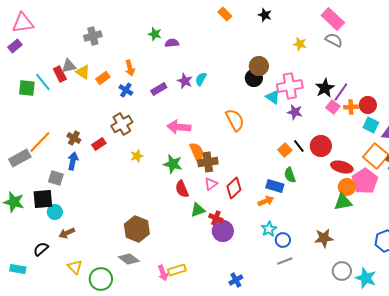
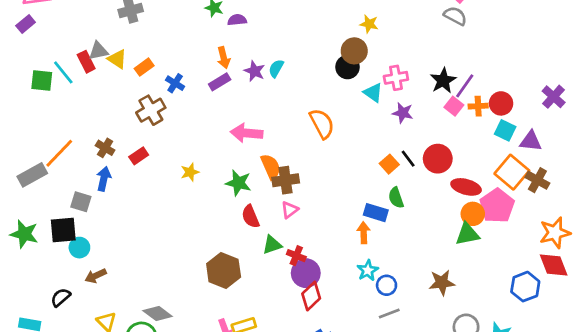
yellow star: (300, 44) -> (369, 24), moved
orange arrow: (130, 68) -> (224, 58), moved
pink cross: (290, 86) -> (396, 78), size x0.7
brown cross: (122, 124) -> (151, 110), moved
red diamond: (234, 188) -> (311, 296), moved
orange arrow: (266, 201) -> (364, 233), turned -70
brown hexagon: (137, 229) -> (224, 270), moved
gray diamond: (129, 259) -> (158, 314), moved

